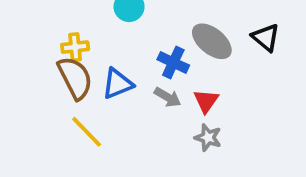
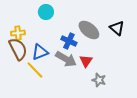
gray arrow: (168, 97) -> (66, 59), size x1.5
yellow line: (87, 132) -> (35, 70), moved
gray star: (208, 138) -> (99, 80), moved

